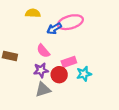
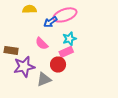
purple star: (41, 70) -> (24, 67), moved, size x1.5
cyan star: (84, 74) -> (69, 39), moved

